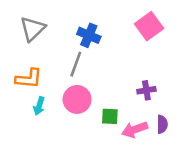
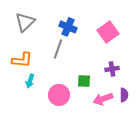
pink square: (149, 26) -> (108, 32), moved
pink circle: (77, 99) -> (59, 95), moved
green square: (110, 116) -> (84, 81), moved

